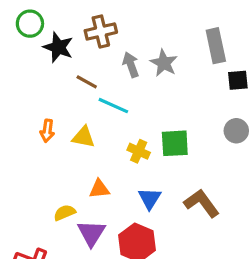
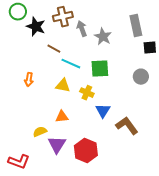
gray arrow: (131, 65) -> (82, 29), moved
gray circle: (236, 131) -> (141, 77), moved
yellow triangle: (83, 137) -> (63, 86), moved
green square: (175, 143) -> (100, 69), moved
blue triangle: (150, 198) -> (103, 111), moved

